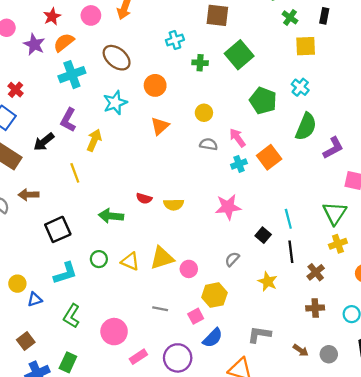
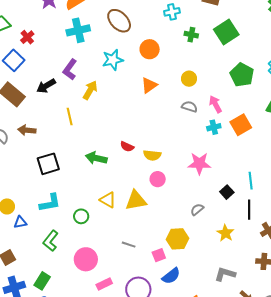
green circle: (99, 259) -> (81, 216), moved
pink circle: (189, 269) -> (158, 179), moved
gray L-shape: (259, 334) -> (225, 274), moved

